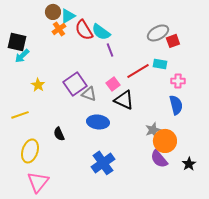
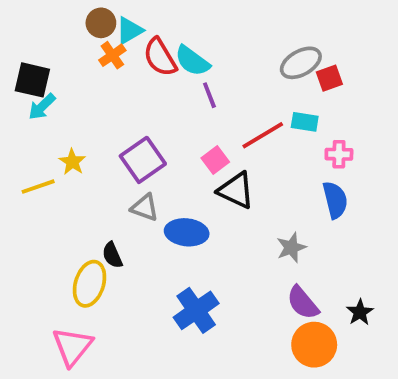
gray triangle: (89, 94) -> (145, 208), moved
yellow line: (20, 115) -> (38, 187), moved
orange circle: (165, 141) -> (314, 345), moved
yellow ellipse: (30, 151) -> (89, 284), moved

